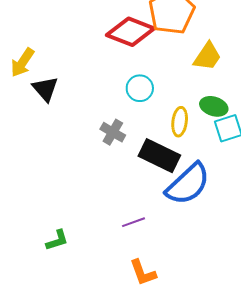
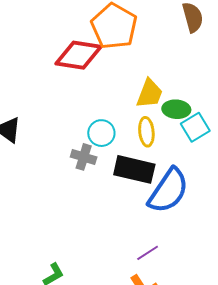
yellow trapezoid: (207, 56) -> (149, 94), moved
cyan circle: (140, 88) -> (101, 133), moved
purple line: (133, 222) -> (148, 253), moved

